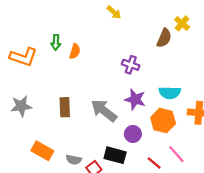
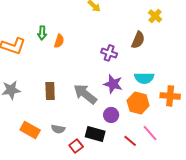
brown semicircle: (164, 38) -> (138, 40), moved
gray semicircle: (74, 160) -> (58, 129), moved

